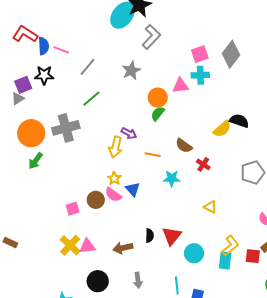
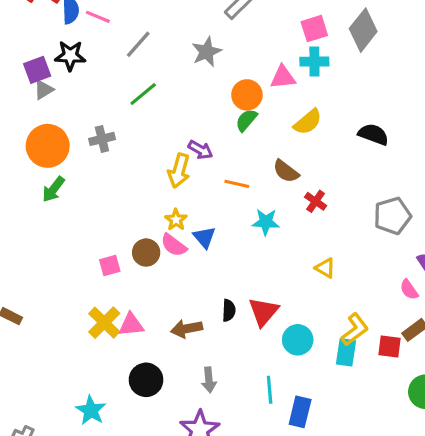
gray triangle: (18, 99) -> (44, 90), moved
gray cross: (66, 128) -> (102, 139), size x0.6
yellow semicircle: (222, 129) -> (308, 122), moved

